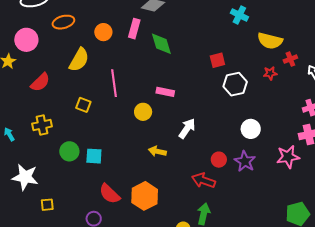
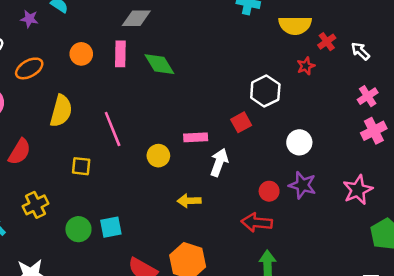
orange circle: (103, 32) -> (81, 54), moved
red square: (217, 60) -> (241, 122), moved
pink rectangle: (165, 92) -> (196, 137), moved
pink star: (288, 157) -> (358, 190), moved

